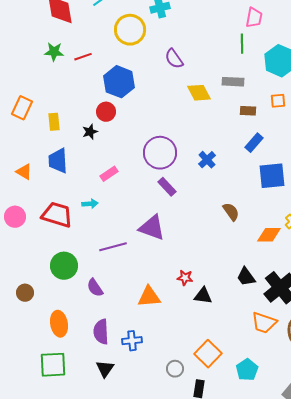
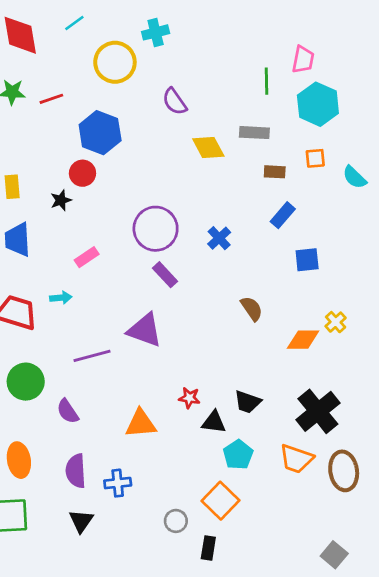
pink trapezoid: (254, 18) -> (303, 60), moved
blue square: (272, 176) -> (307, 260), size x0.7
black trapezoid: (246, 277) -> (248, 402), moved, turned -35
cyan pentagon: (247, 370) -> (238, 455), moved

